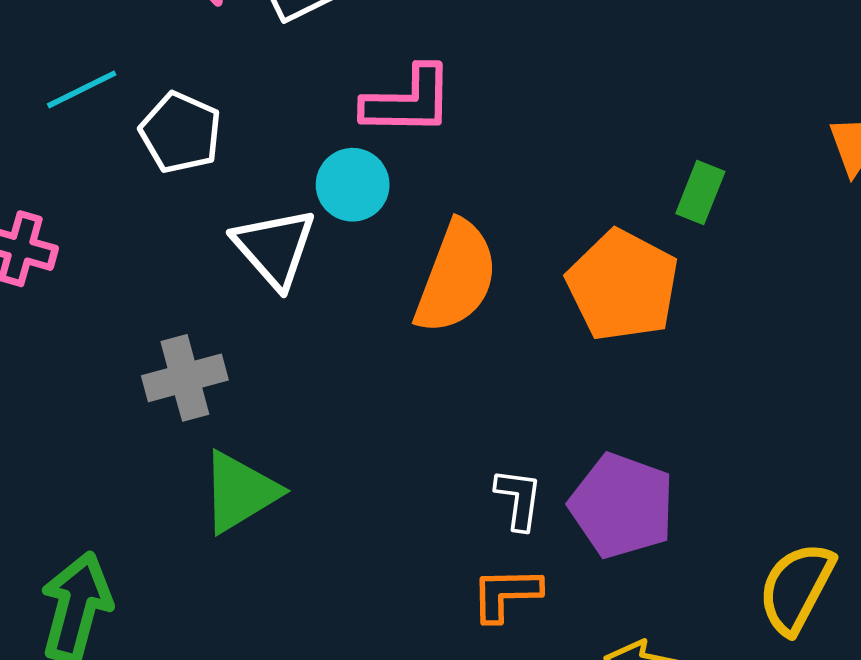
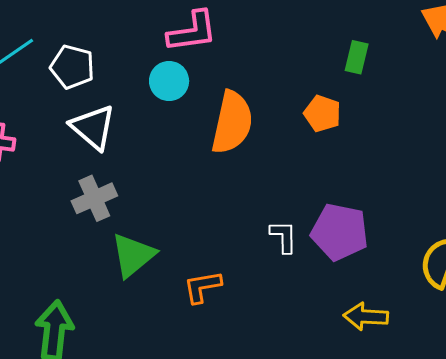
white triangle: (275, 248) -> (93, 127), moved
orange pentagon: (623, 286) -> (322, 113), size x0.6
orange L-shape: (506, 594) -> (202, 287), moved

